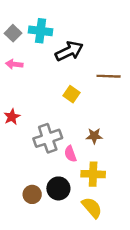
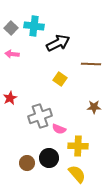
brown star: (94, 136) -> (94, 107), moved
pink semicircle: (70, 154) -> (59, 129), turned -48

